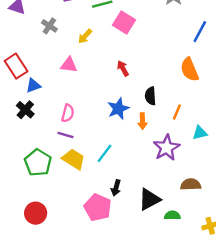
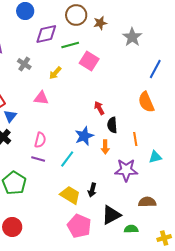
red arrow: (123, 68) -> (99, 108), moved
blue triangle: (33, 86) -> (10, 116), turned -32
orange line: (177, 112) -> (135, 139), turned -32
purple star: (167, 148) -> (126, 170), turned 30
cyan line: (105, 153) -> (67, 159), moved
yellow trapezoid: (74, 159) -> (70, 195), moved
black arrow: (116, 188) -> (92, 190), moved
pink pentagon: (98, 207) -> (79, 226), moved

